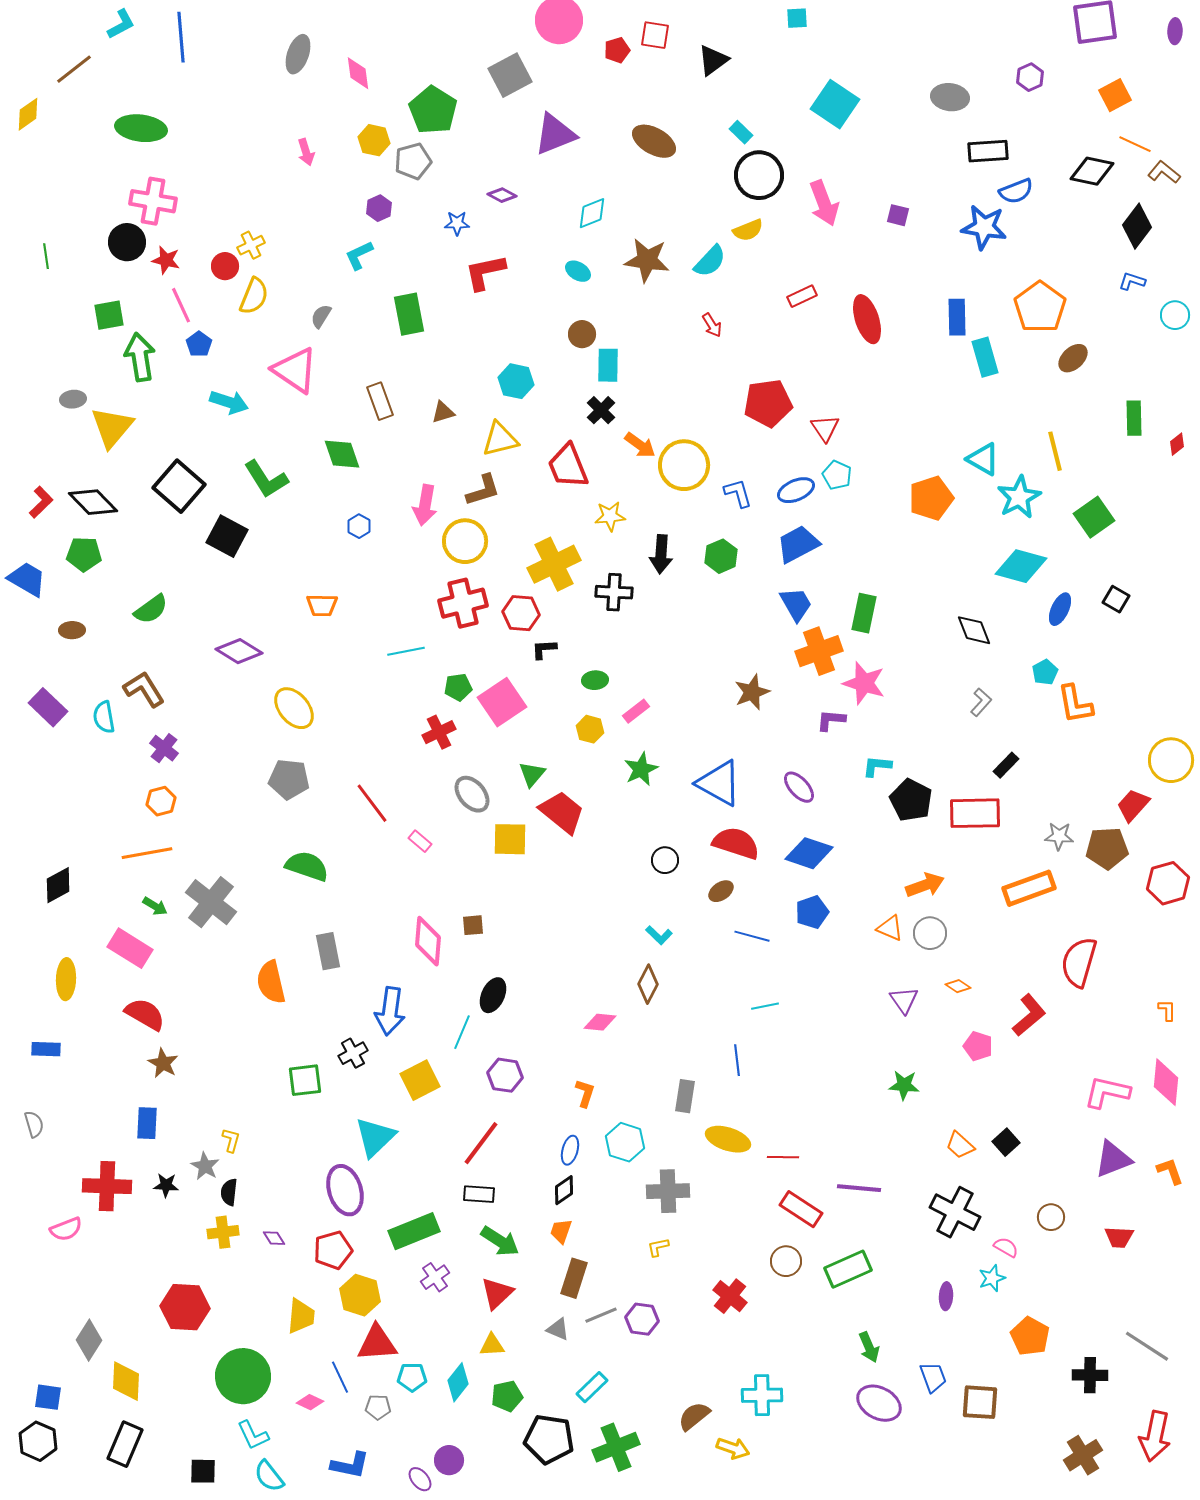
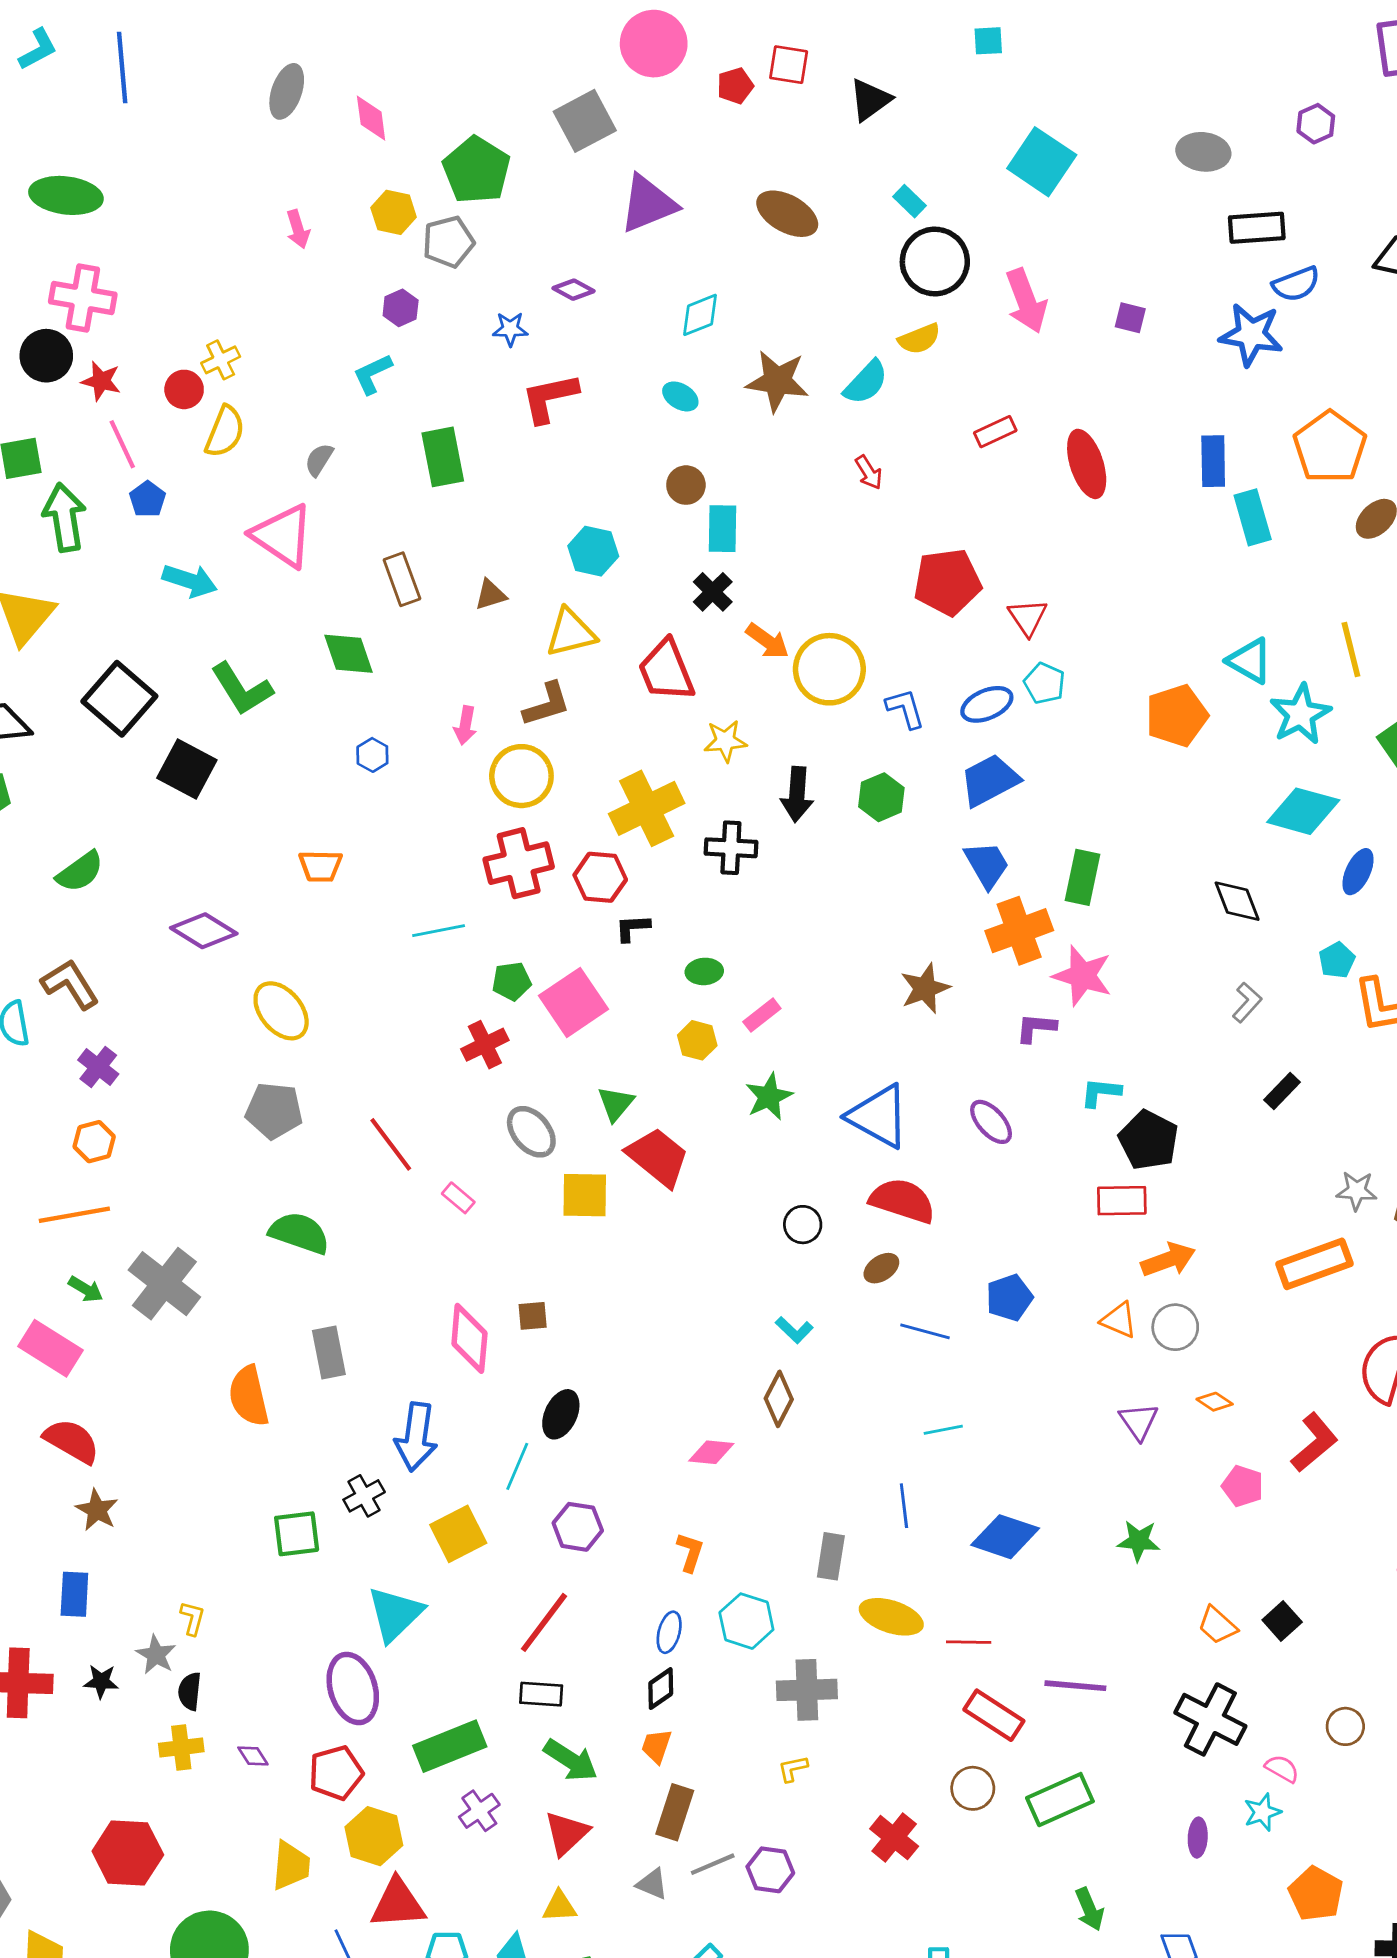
pink arrow: (425, 505) -> (465, 725), size x0.7
red rectangle: (975, 813) -> (1122, 1201), moved, size x0.7
blue diamond: (809, 853) -> (1005, 1537), moved

